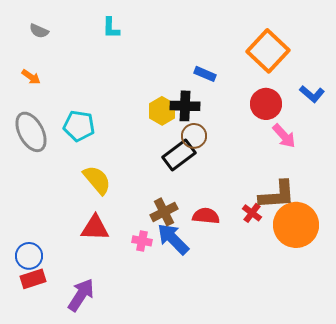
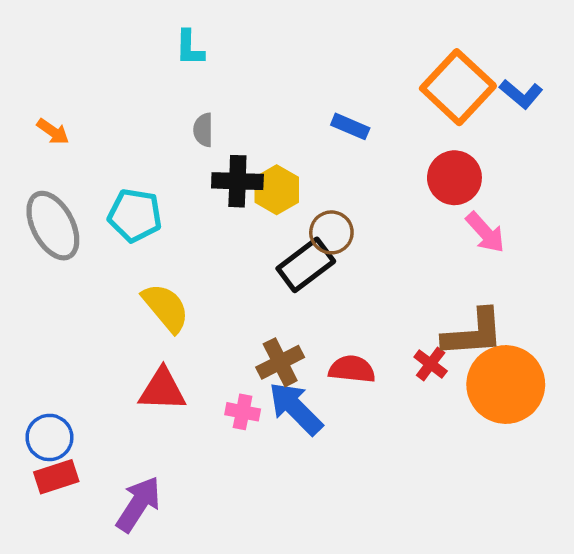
gray semicircle: (39, 31) -> (203, 130), moved, turned 66
blue L-shape: (312, 94) -> (521, 94), moved
black cross: (185, 106) -> (237, 181), moved

